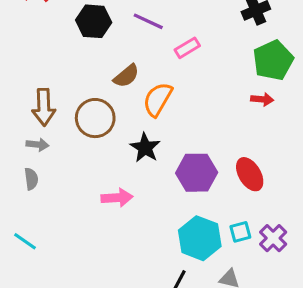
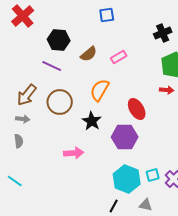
purple line: (148, 21) -> (52, 66), moved
brown semicircle: (126, 76) -> (89, 54), moved
brown arrow: (44, 107) -> (27, 95), turned 40
red ellipse: (250, 174) -> (137, 109), moved

